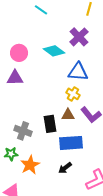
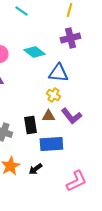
purple cross: (79, 37) -> (70, 38), moved, turned 30
black arrow: (65, 168) -> (35, 169), moved

